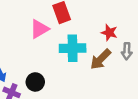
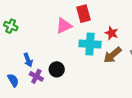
red star: (109, 33) -> (112, 33), moved

